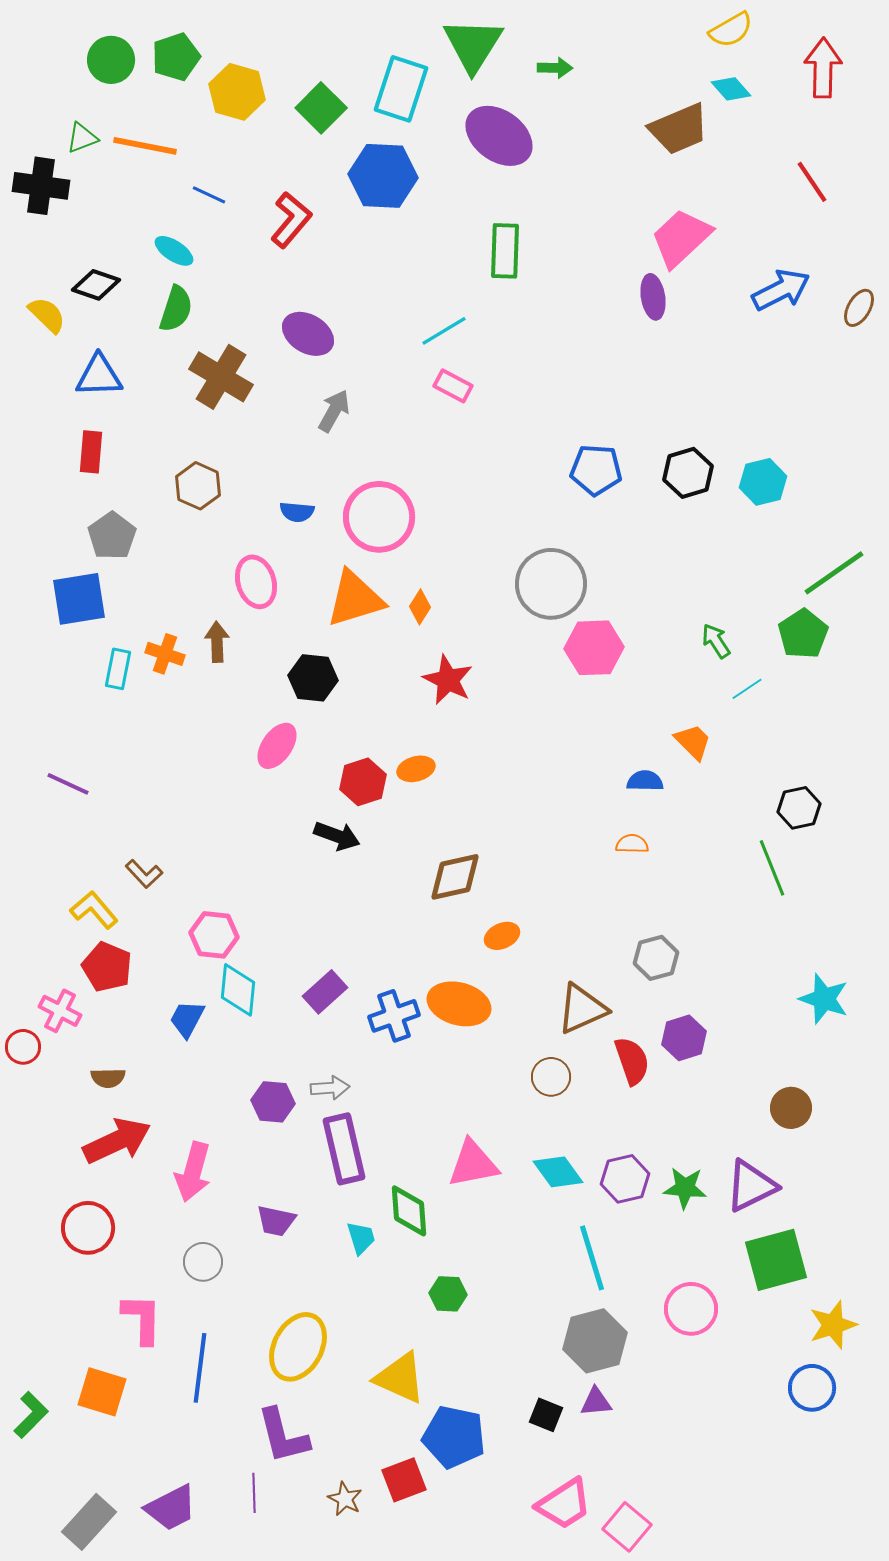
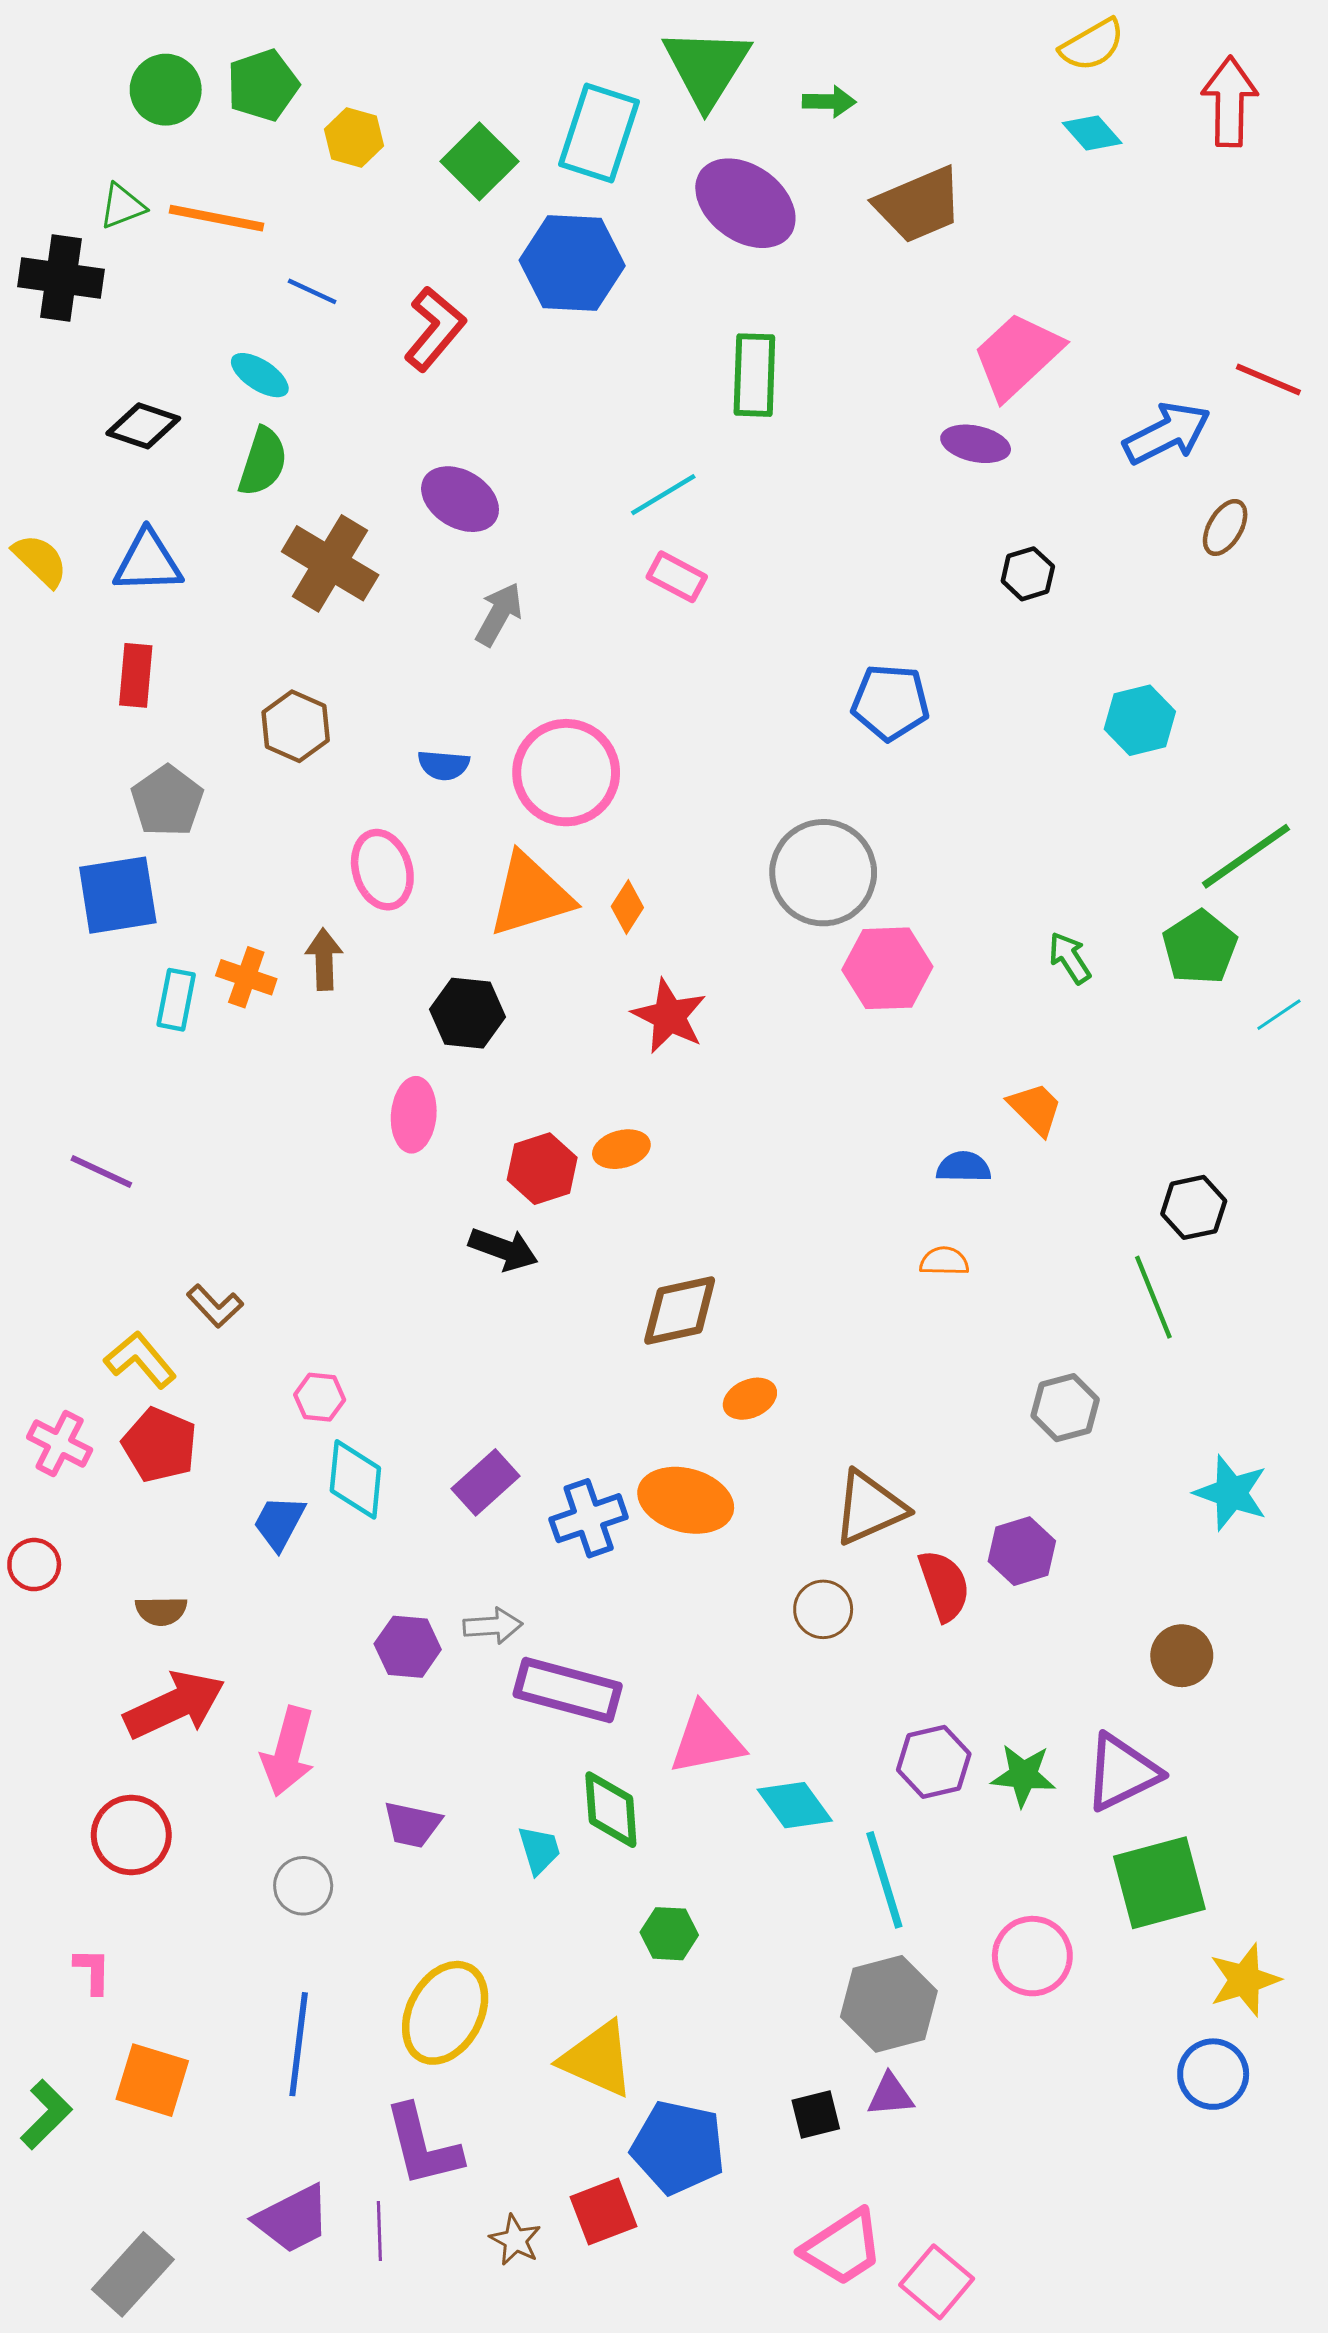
yellow hexagon: (237, 92) -> (354, 137), size x0.7
brown trapezoid: (679, 129) -> (919, 205), moved
red line: (812, 182) -> (1268, 380), moved, turned -33
purple ellipse: (653, 297) -> (976, 444), turned -69
brown ellipse: (859, 308) -> (1225, 527), moved
yellow semicircle: (47, 315) -> (40, 560), moved
black hexagon: (688, 473) -> (1028, 574), moved, size x0.7
cyan line: (747, 689) -> (1279, 1015), moved
pink ellipse: (277, 746) -> (414, 1115), turned -30
pink hexagon: (214, 935) -> (320, 1397), size x0.7
gray hexagon: (656, 958) -> (1065, 1408), moved
pink cross: (60, 1011) -> (60, 1443), moved
purple rectangle: (344, 1149) -> (568, 1690), moved, turned -62
cyan diamond: (558, 1172) -> (795, 1805), moved
pink L-shape: (142, 1319) -> (92, 1971), moved, size x0.6
black square: (546, 1415) -> (816, 2114), turned -36
purple trapezoid: (171, 1508) -> (293, 2219), moved

